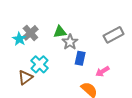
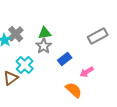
gray star: (70, 42) -> (44, 46), moved
blue rectangle: (80, 58) -> (65, 59), turned 40

